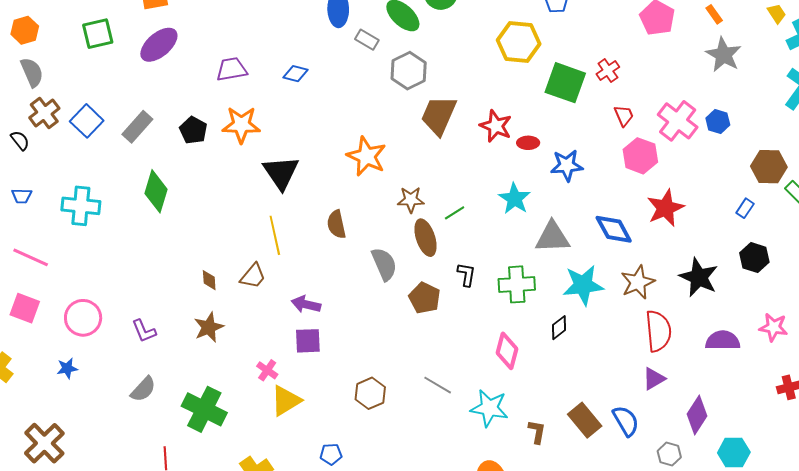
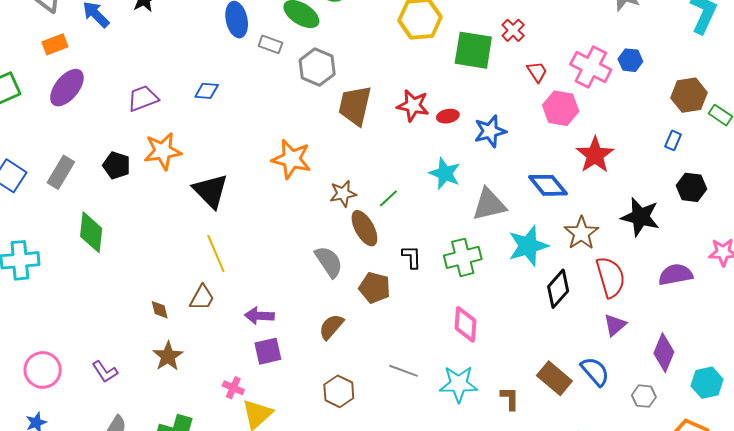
brown semicircle: (336, 224) -> (331, 327), moved, turned 64
black diamond: (559, 328) -> (558, 289), moved, size x1.5

